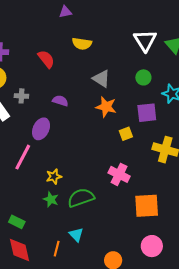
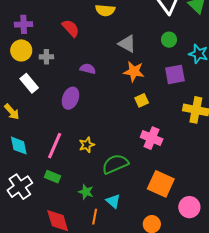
gray cross: (21, 96) -> (46, 57), moved
yellow square: (126, 134) -> (142, 100), moved
pink line: (23, 157) -> (55, 146), moved
green star: (51, 199) -> (86, 192), moved
orange square: (147, 206) -> (161, 184), moved, turned 32
green rectangle: (17, 222) -> (53, 177), moved

